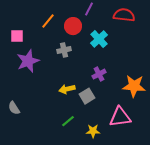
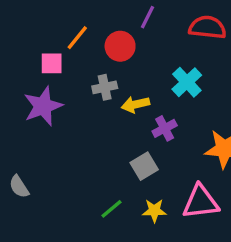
pink square: (17, 36) -> (52, 63), moved
cyan cross: (99, 39) -> (187, 82), moved
yellow arrow: (67, 89) -> (135, 104), moved
yellow star: (93, 131) -> (154, 211), moved

